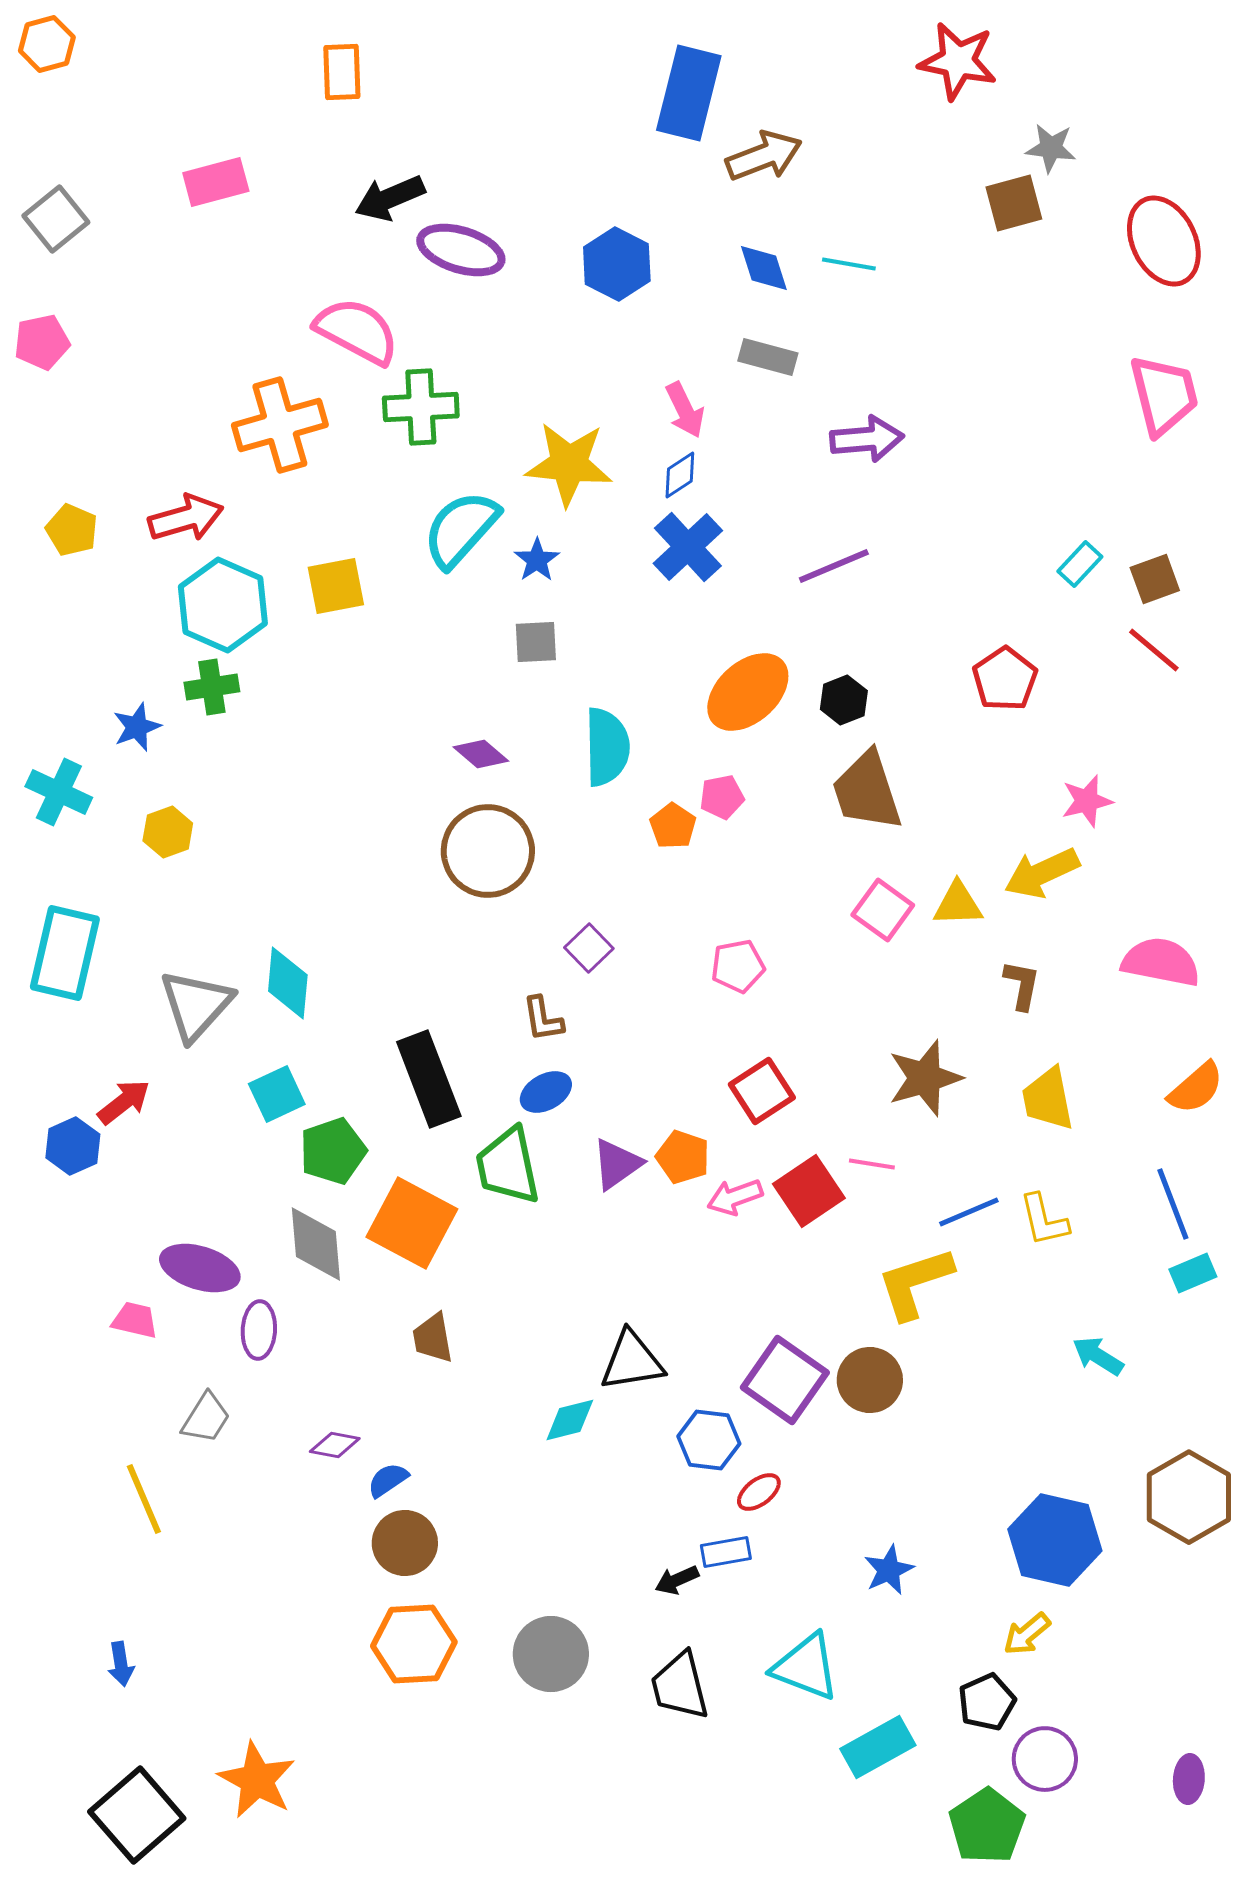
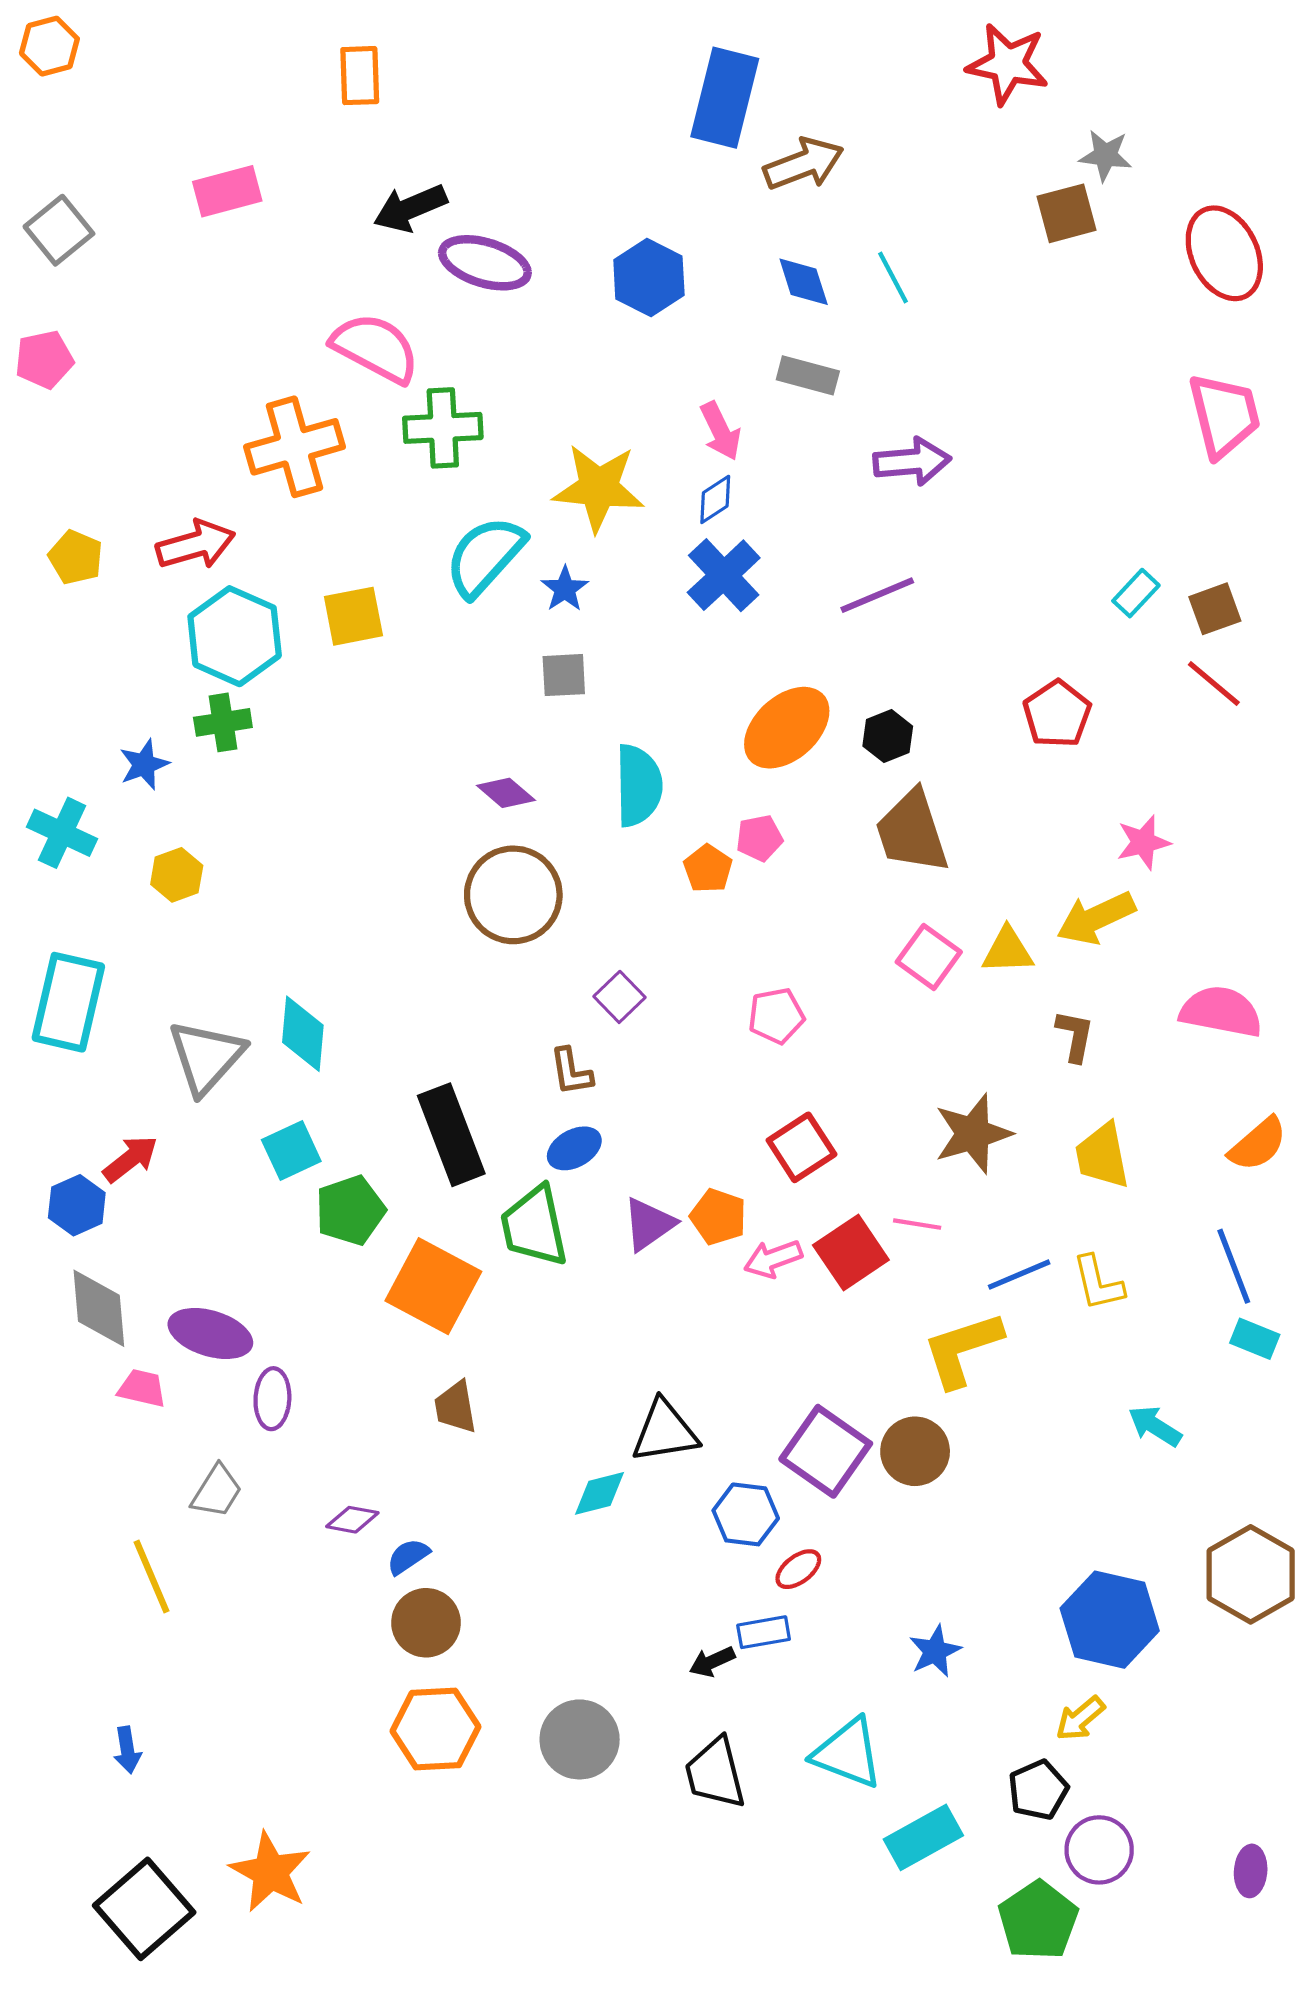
cyan line: (849, 264) -> (893, 277), turned 52
gray diamond: (316, 1244) -> (99, 1308), moved
cyan rectangle: (1193, 1273) -> (1255, 1339), turned 45

